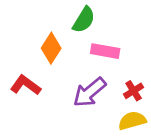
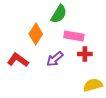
red cross: (134, 91) -> (85, 54), moved, turned 32
purple arrow: (90, 92) -> (55, 59), moved, size x0.7

